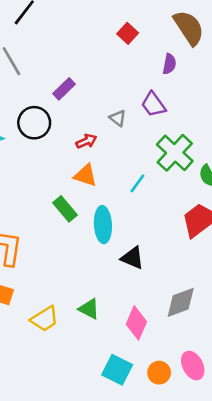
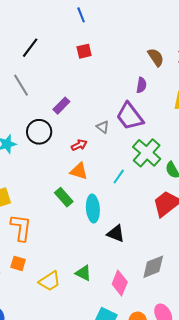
brown semicircle: (189, 28) -> (156, 57), size x0.7
red square: (128, 33) -> (84, 51), moved, turned 35
purple trapezoid: (153, 105) -> (130, 116), size x1.4

